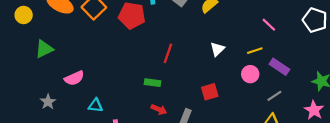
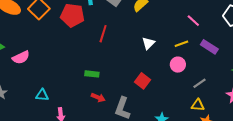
red line: (168, 53) -> (103, 34), moved
purple rectangle: (279, 67) -> (209, 47), moved
pink semicircle: (74, 78) -> (21, 57), moved
red square: (210, 92) -> (143, 81), turned -35

